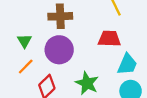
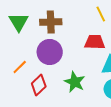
green triangle: (25, 41) -> (19, 22), moved, size x1.5

